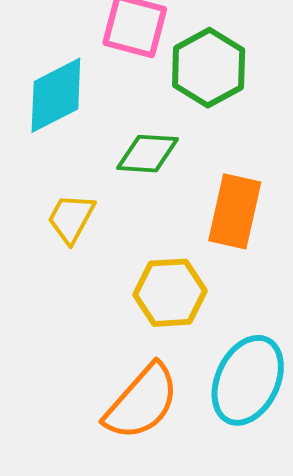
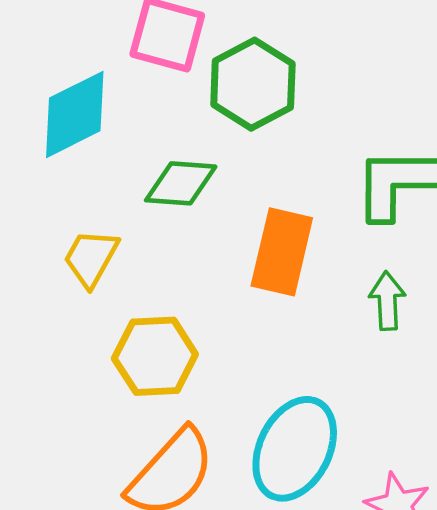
yellow hexagon: (170, 293) -> (155, 356), moved

